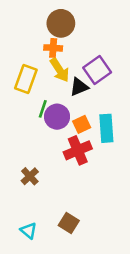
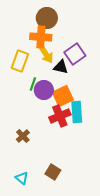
orange cross: (53, 48) -> (41, 37), size x1.5
black triangle: (79, 87) -> (61, 67), turned 35
orange square: (82, 124) -> (63, 96), size x1.5
cyan rectangle: (106, 128) -> (77, 112), moved

